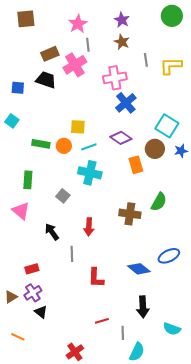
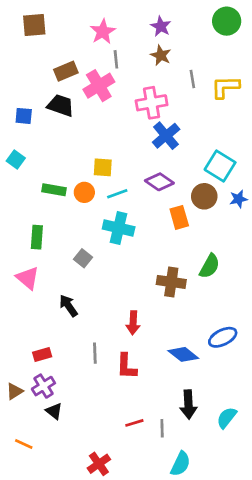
red arrow: (89, 227) -> (133, 323), moved
gray line: (72, 254) -> (95, 353), moved
cyan semicircle: (172, 329) -> (227, 418), moved, turned 108
gray line: (123, 333) -> (162, 428), moved

